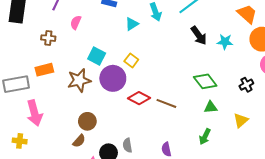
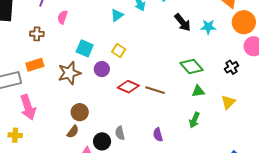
purple circle: (113, 78) -> (102, 69), size x0.6

